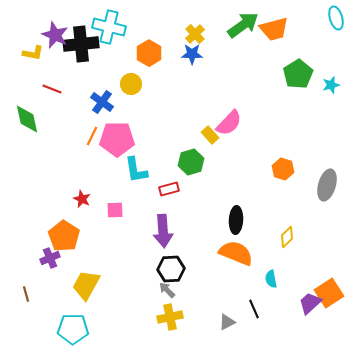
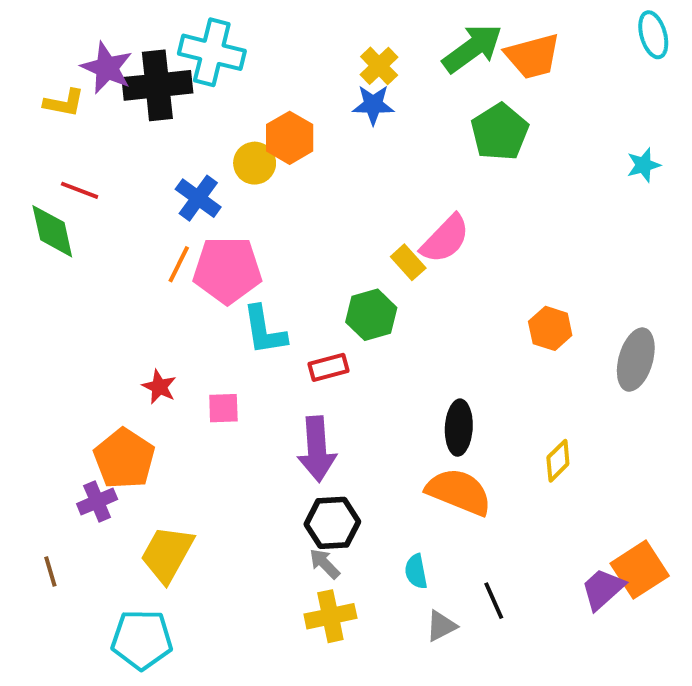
orange hexagon: (149, 53) -> (290, 138), moved
green pentagon: (298, 74) -> (500, 132), moved
red line: (52, 89) -> (80, 190), moved
cyan semicircle: (271, 279) -> (416, 572), moved

